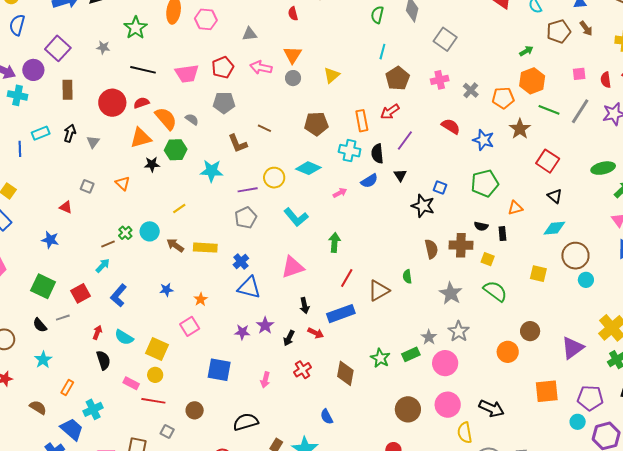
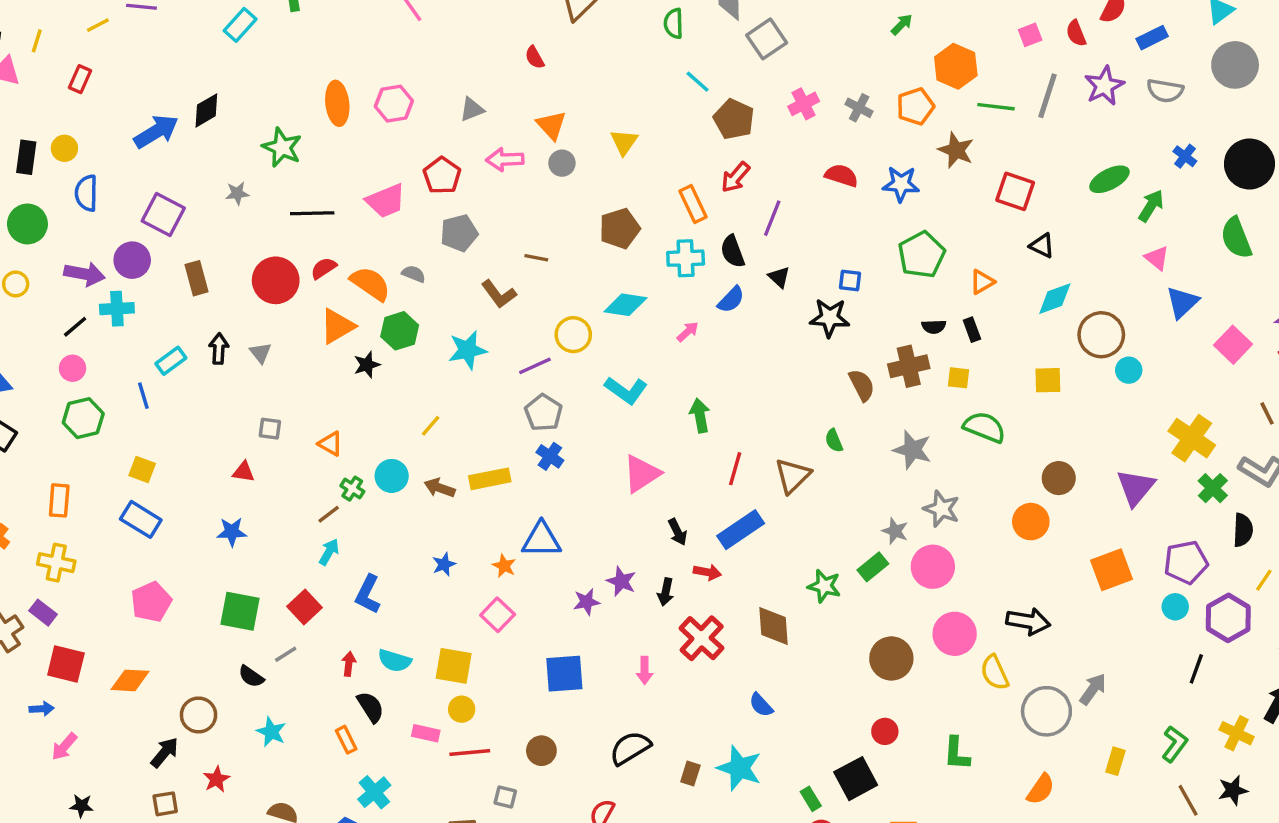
gray square: (445, 39) -> (767, 39), moved, turned 35
green arrow: (526, 51) -> (902, 24), moved
cyan line: (382, 52) -> (698, 82), turned -49
orange triangle: (123, 183) -> (330, 444), moved
blue cross: (241, 261) -> (550, 456), moved
blue triangle: (249, 288) -> (542, 540), moved
red cross: (303, 370) -> (702, 638), size x1.5
orange rectangle: (67, 387) -> (346, 740), moved, turned -42

